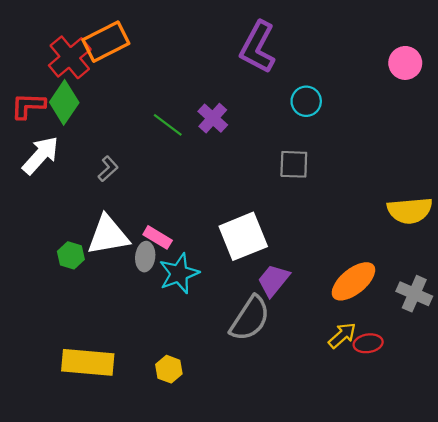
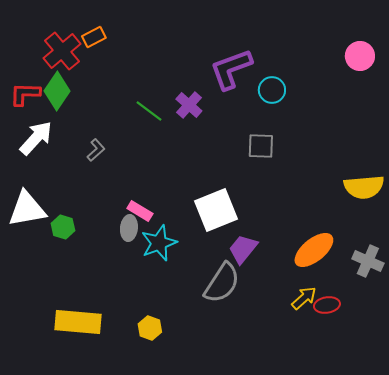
orange rectangle: (106, 42) -> (94, 37), size x0.6
purple L-shape: (258, 47) -> (231, 69), moved, turned 42
white triangle: (108, 235) -> (27, 209), moved

